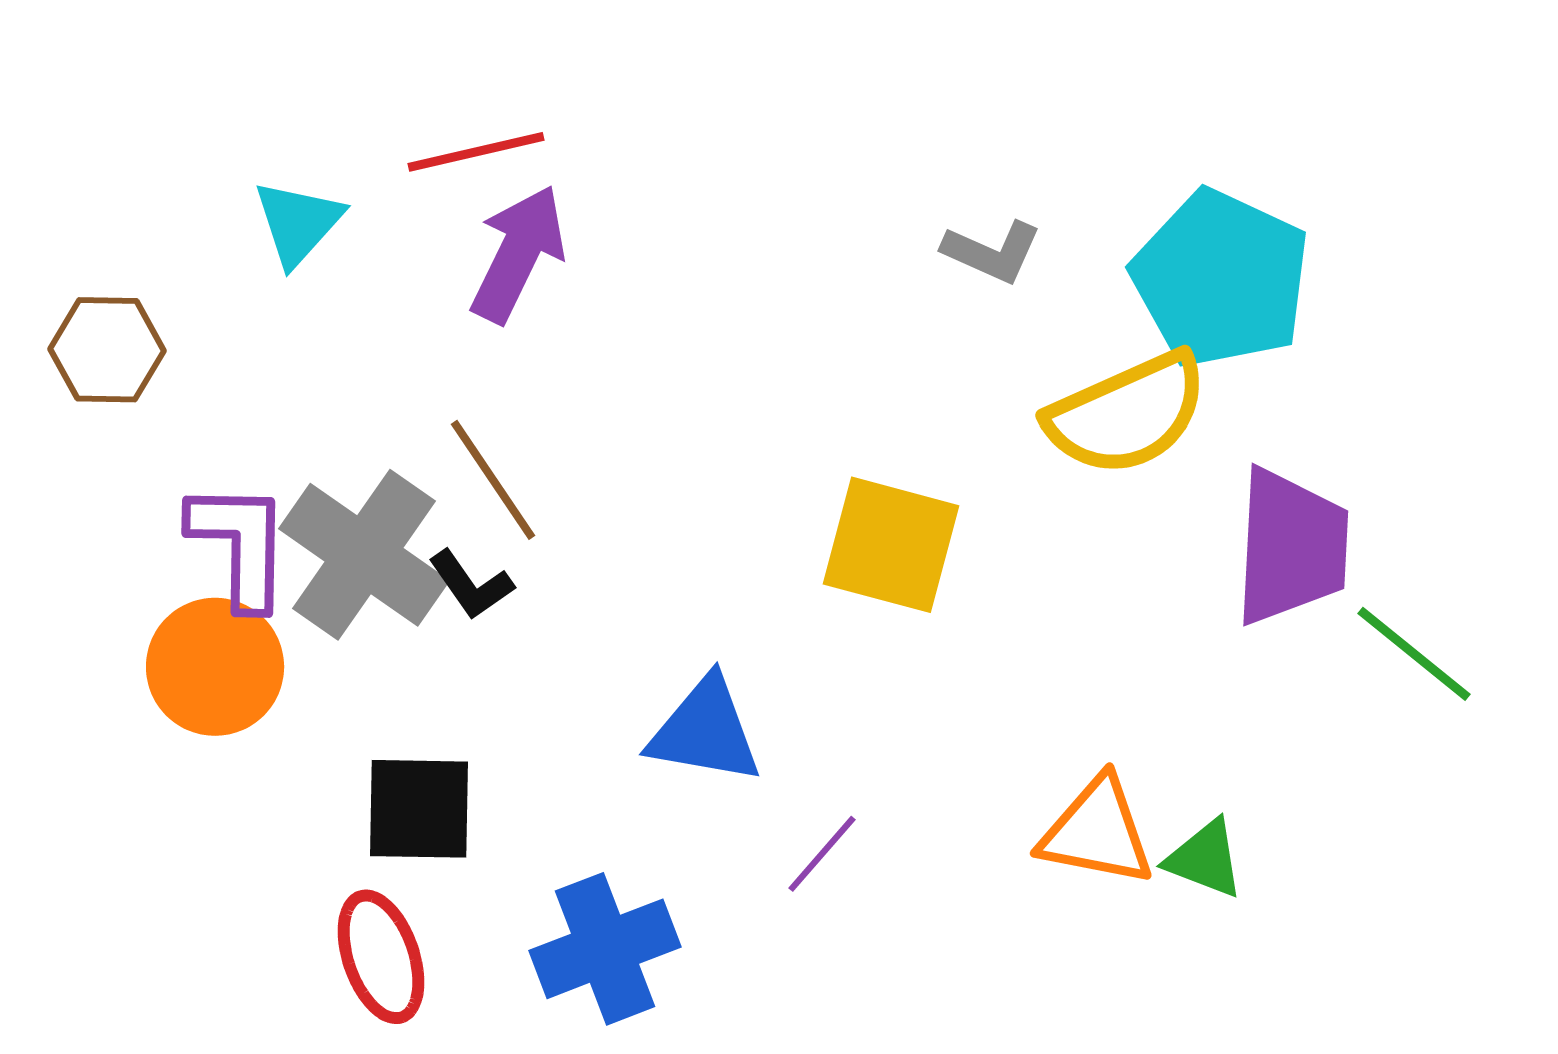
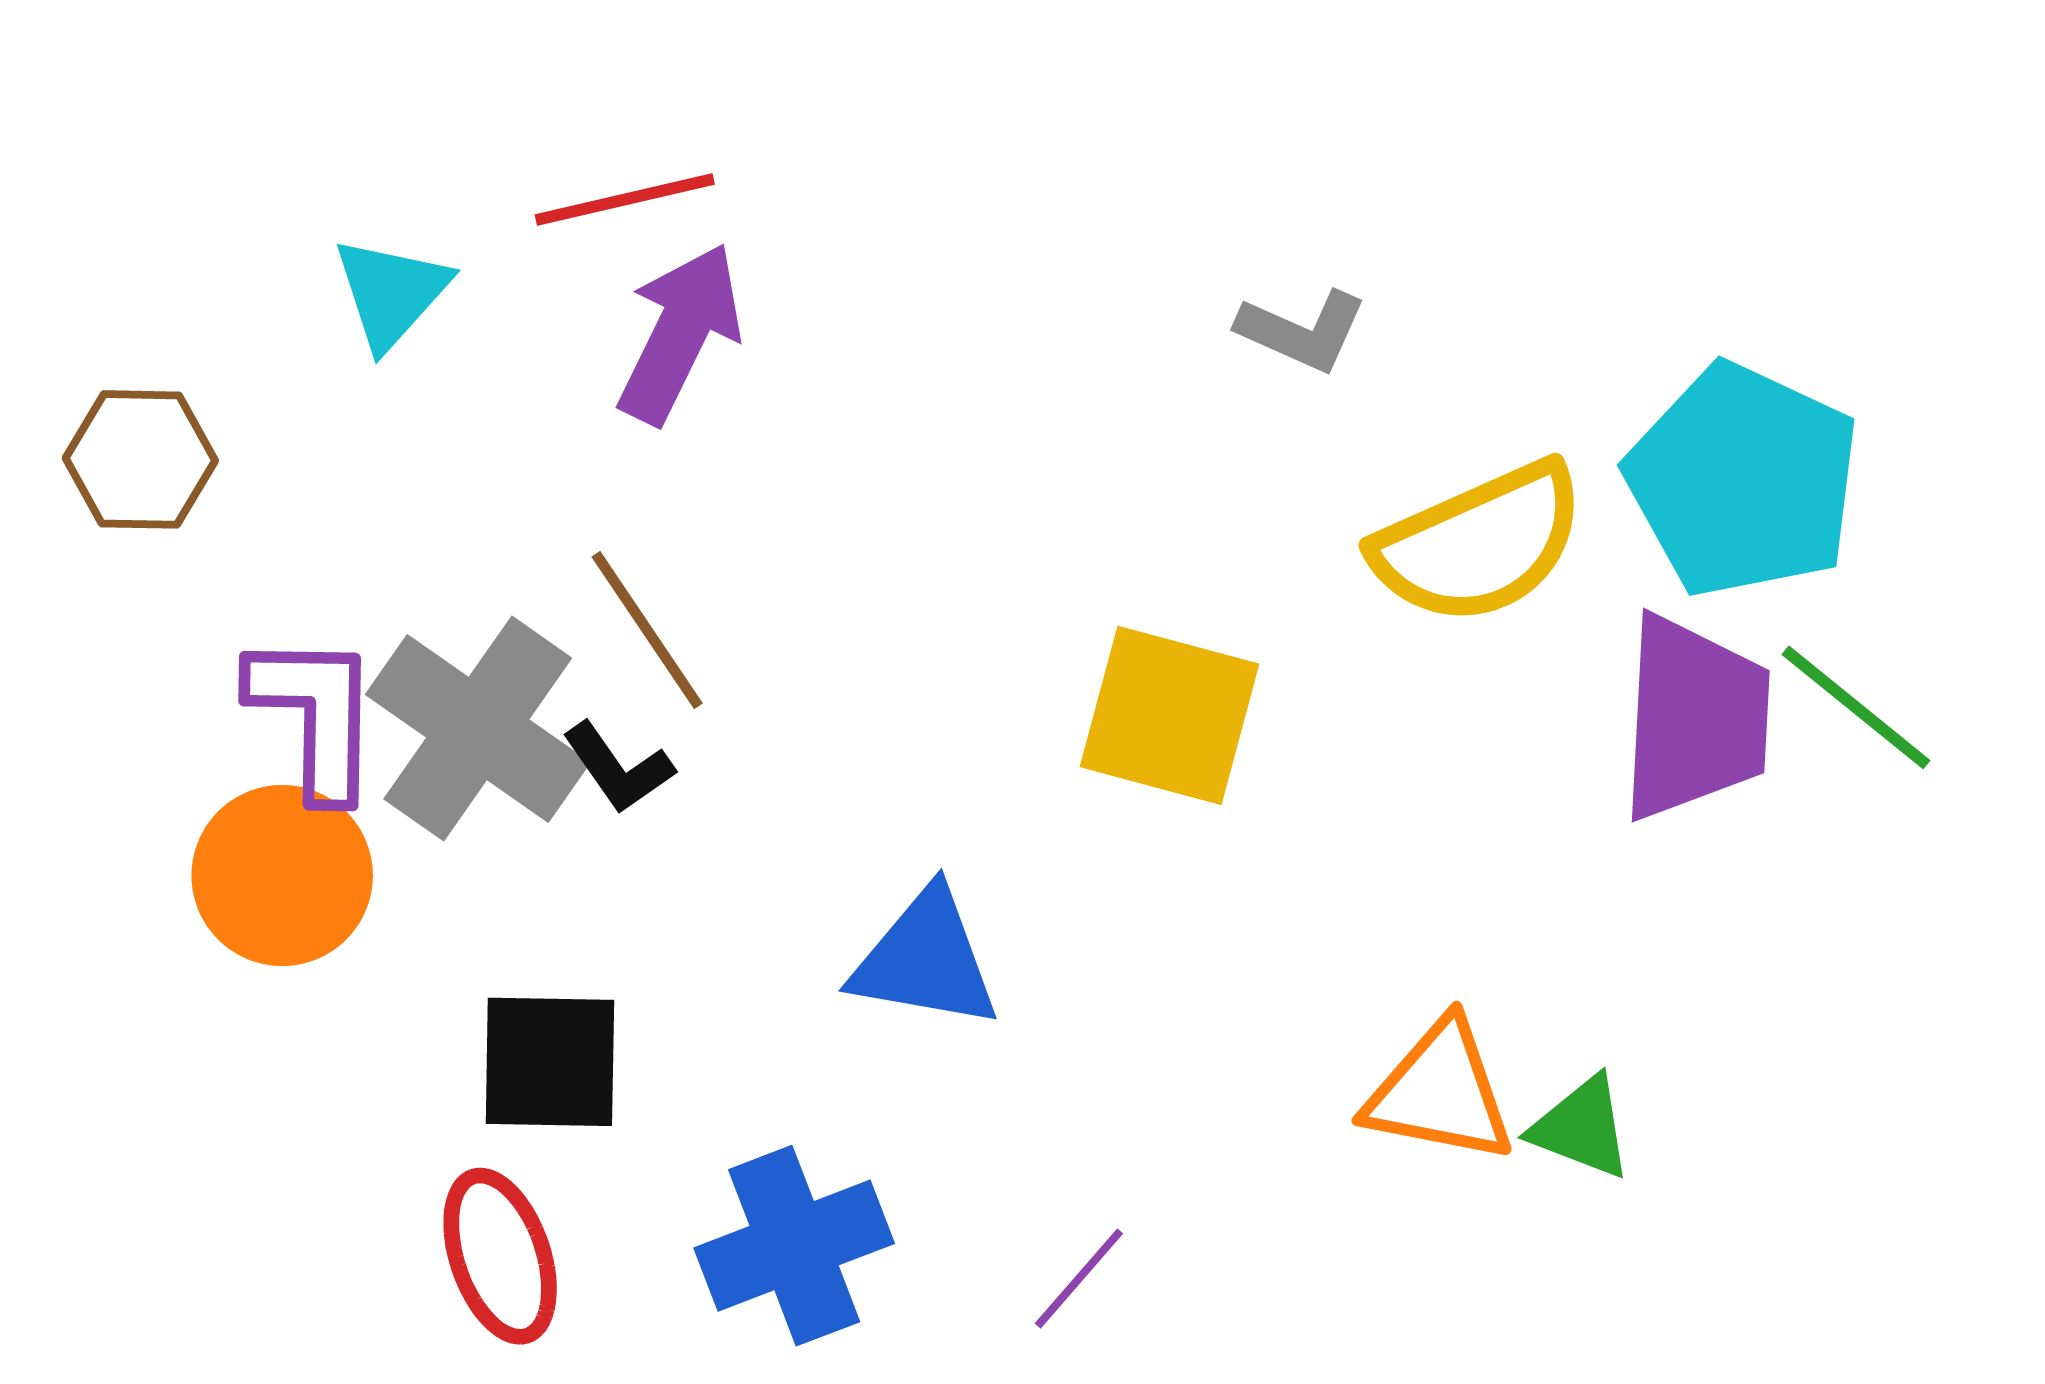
cyan pentagon: (1221, 279) -> (1743, 480), moved
green line: (1414, 654) -> (1856, 707), moved
purple line: (822, 854) -> (1079, 1278), moved

